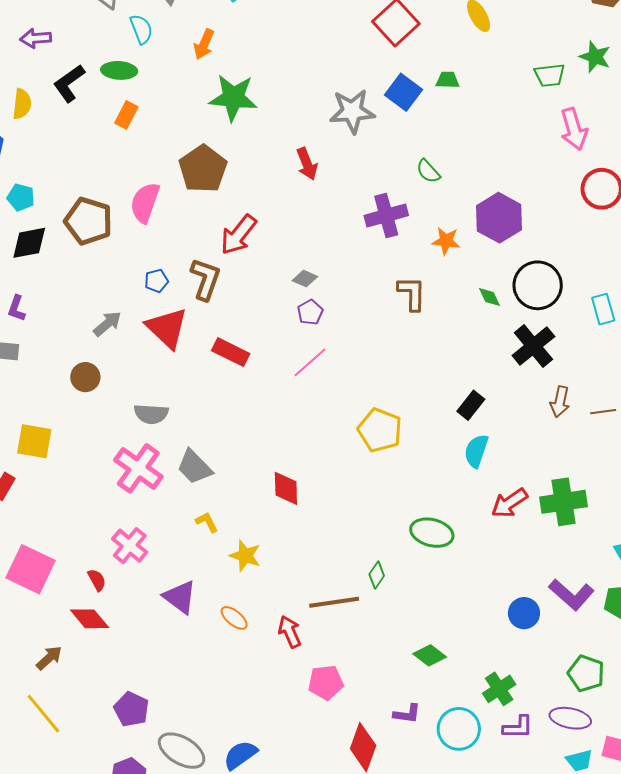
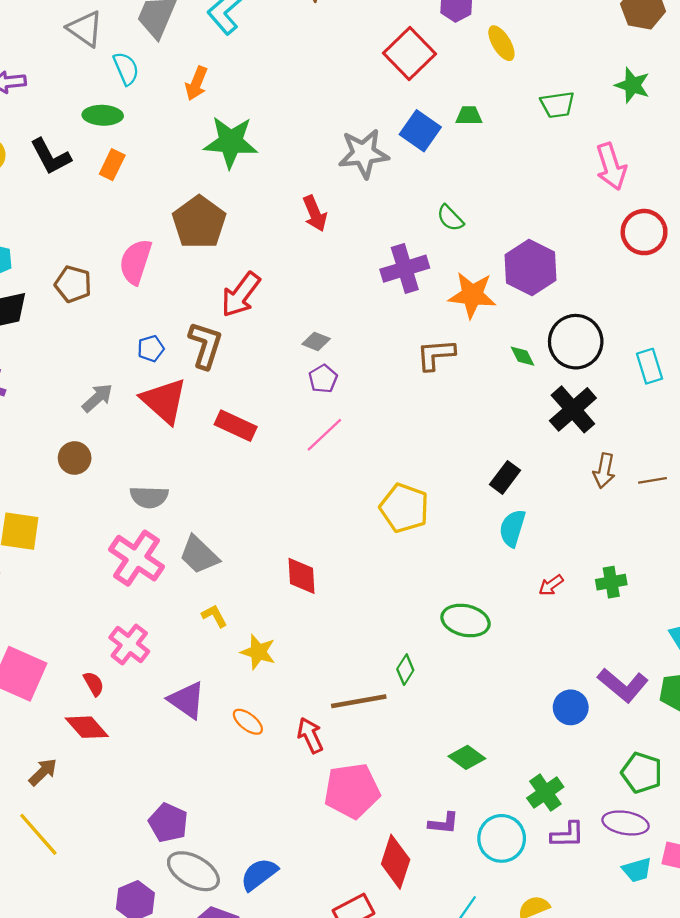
green trapezoid: (550, 75) -> (557, 105), moved
black L-shape: (69, 83) -> (51, 157), moved, turned -81
brown pentagon: (88, 221) -> (73, 284), size x0.7
orange star: (446, 241) -> (472, 295), size x1.5
brown L-shape: (412, 293) -> (436, 355), turned -93
green cross: (564, 502) -> (611, 582), size x0.6
red arrow: (509, 503) -> (551, 585), size x0.6
pink pentagon: (326, 682) -> (352, 791), size x1.4
purple pentagon: (131, 709) -> (168, 823), moved

